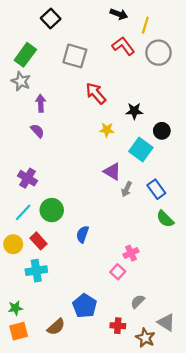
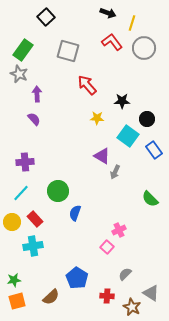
purple cross: (27, 178) -> (25, 162), turned -36
blue rectangle: (156, 189) -> (154, 150), moved
green circle: (52, 210) -> (58, 191), moved

